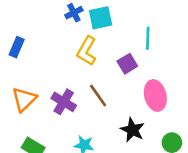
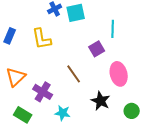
yellow L-shape: (87, 51) -> (42, 39), moved, turned -40
purple cross: (64, 102) -> (43, 92), moved

